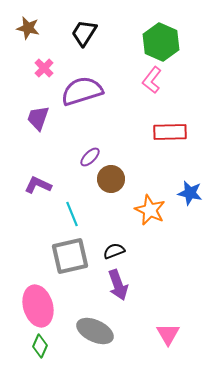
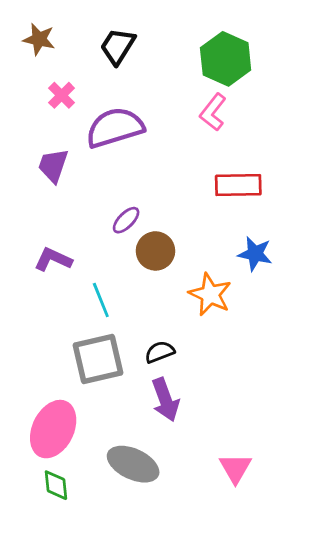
blue star: (190, 193) -> (255, 254), moved
pink ellipse: (38, 306) -> (53, 429), turned 42
green diamond: (40, 346) -> (56, 485), turned -30

